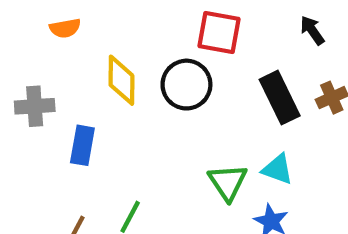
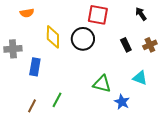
black rectangle: (280, 98) -> (126, 45), size x0.6
cyan triangle: (278, 169) -> (140, 78), moved
green triangle: (228, 182) -> (102, 84), turned -42

